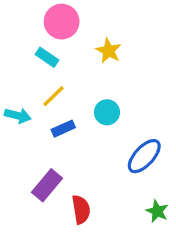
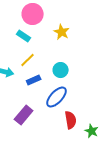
blue ellipse: (144, 156) -> (57, 97), moved
red semicircle: (81, 210) -> (71, 120), moved

